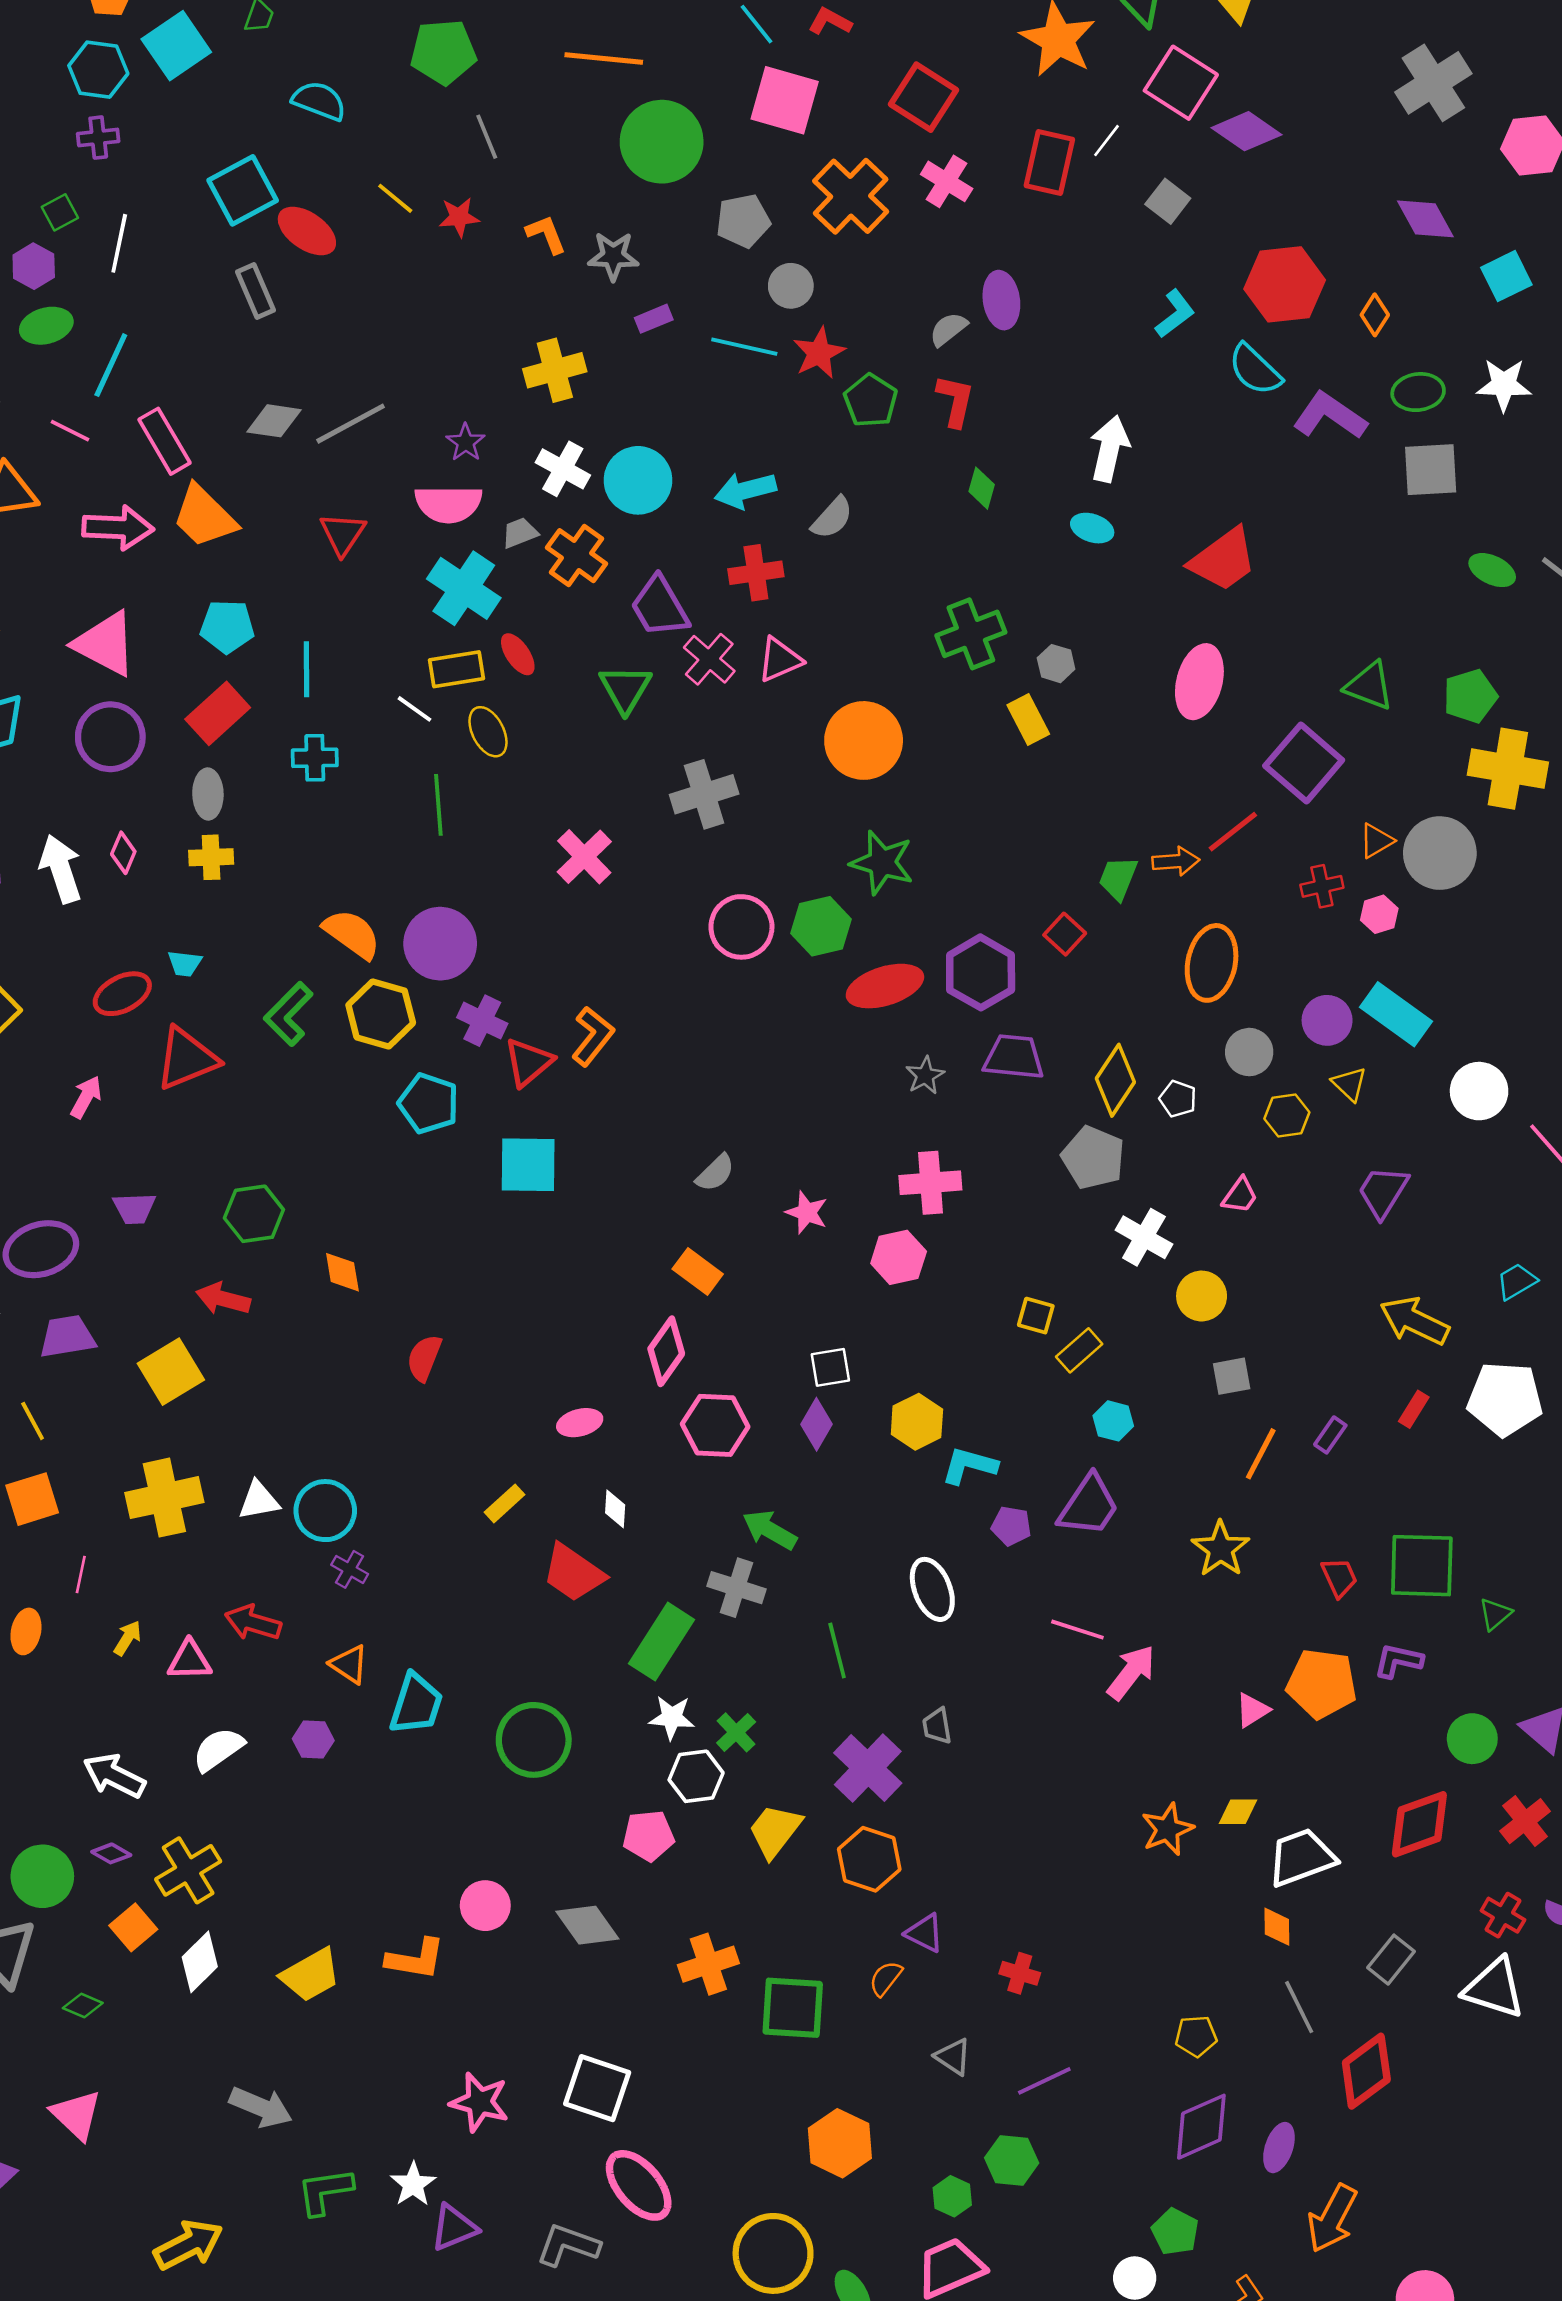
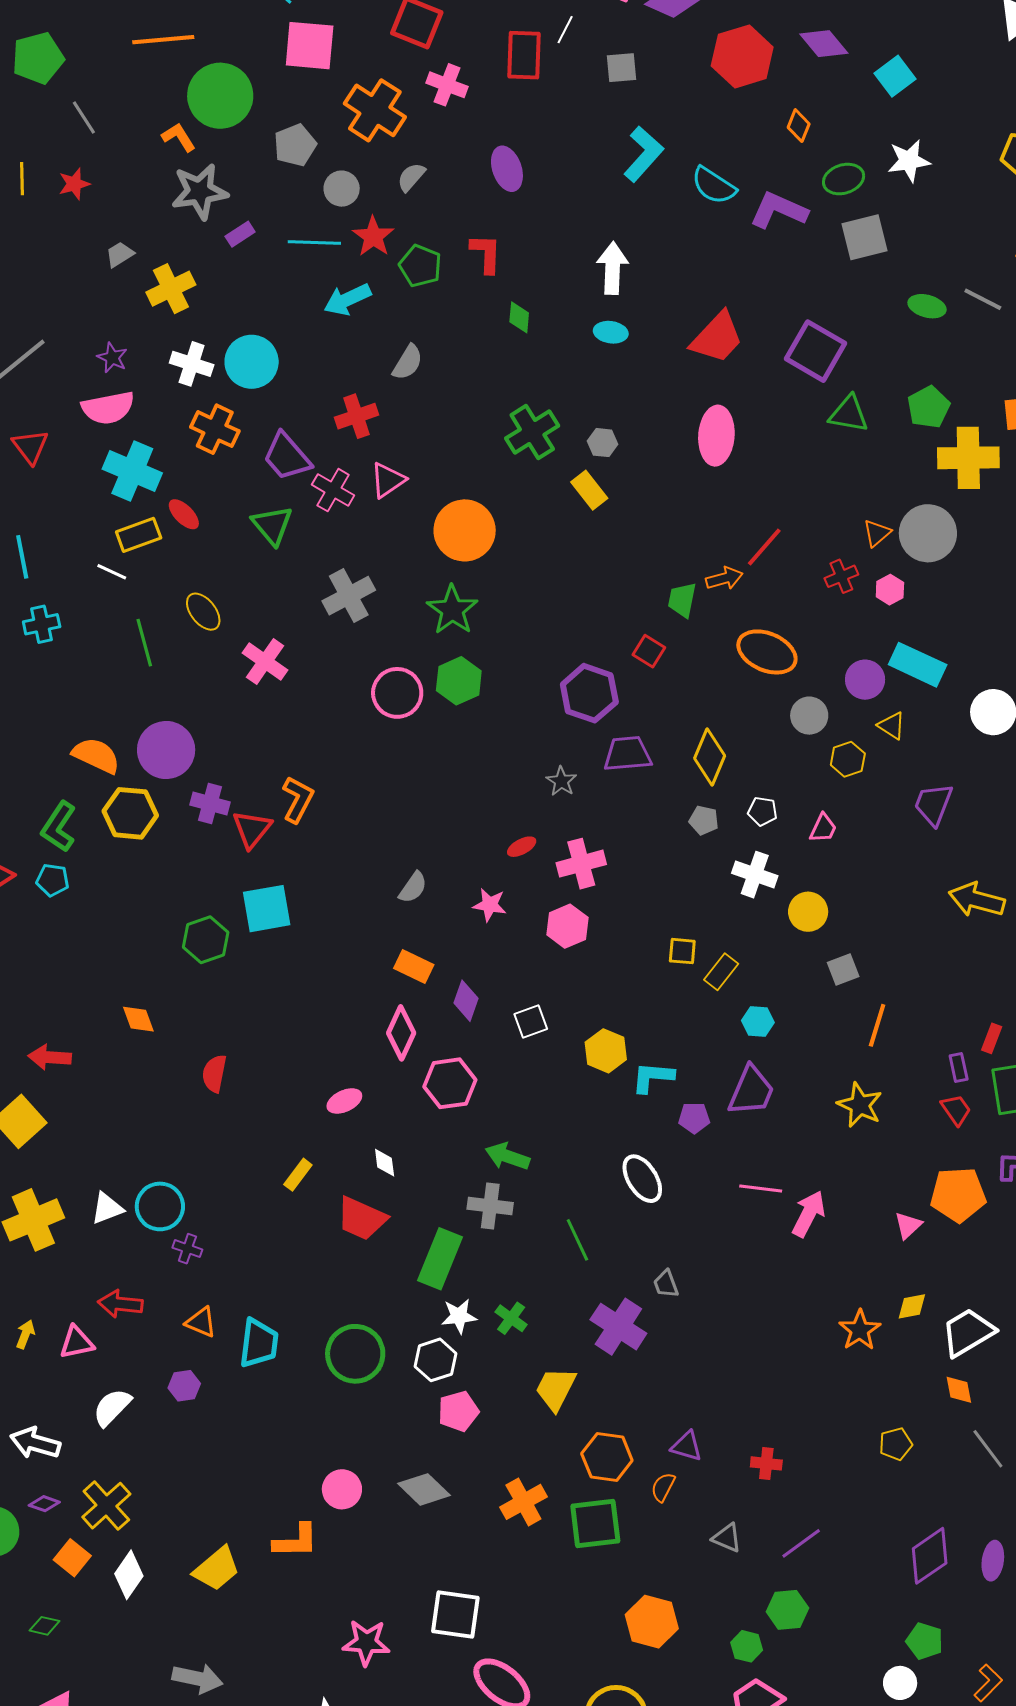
yellow line: (395, 198) -> (22, 179), turned 60
gray square: (1168, 201) -> (622, 68), turned -32
orange L-shape: (546, 234) -> (179, 137), moved
gray star: (613, 256) -> (200, 191), size x1.4
red hexagon: (1285, 284) -> (742, 56), moved
cyan L-shape: (1175, 314) -> (644, 154), size x1.4
gray semicircle: (948, 329) -> (411, 177), moved
cyan arrow: (745, 490) -> (347, 299), moved
gray trapezoid: (520, 533) -> (120, 254), moved
yellow ellipse: (488, 732) -> (203, 612), moved
purple square: (1304, 763) -> (816, 351), moved
green star: (882, 863) -> (452, 610), moved, turned 30
orange ellipse: (1212, 963) -> (767, 652), turned -68
red ellipse: (885, 986) -> (522, 847), moved, size x0.5
white pentagon: (1178, 1099) -> (763, 811), moved
cyan pentagon: (429, 1103) -> (53, 880), moved, size x0.7
gray pentagon: (1093, 1158) -> (704, 820), size x0.6
green hexagon: (254, 1214) -> (206, 940), moved
red rectangle: (1414, 1409) -> (992, 1038), moved
purple diamond: (817, 1424) -> (466, 1001), moved
purple rectangle: (1330, 1435) -> (959, 1068), moved, turned -36
white hexagon: (696, 1776) -> (435, 1360), moved
orange hexagon: (869, 1859) -> (607, 1457), moved
yellow pentagon: (1196, 2036) -> (896, 1444), moved

